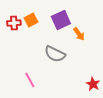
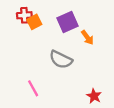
red cross: (14, 23) -> (24, 15), moved
red star: (93, 84) -> (94, 96), moved

